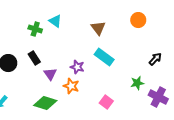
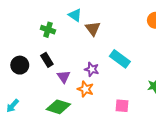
cyan triangle: (55, 21) -> (75, 15), moved
brown triangle: (98, 28) -> (93, 29), moved
pink square: (106, 102) -> (122, 106), turned -32

